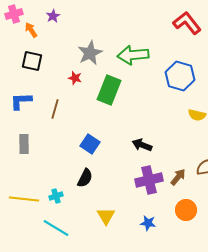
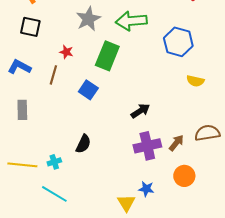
red star: (75, 78) -> (66, 52), moved
blue L-shape: (21, 101) -> (19, 67), turned 30
blue square: (90, 144) -> (88, 90), moved
black arrow: (142, 145) -> (140, 111), turned 126
yellow triangle: (106, 216) -> (126, 203), moved

